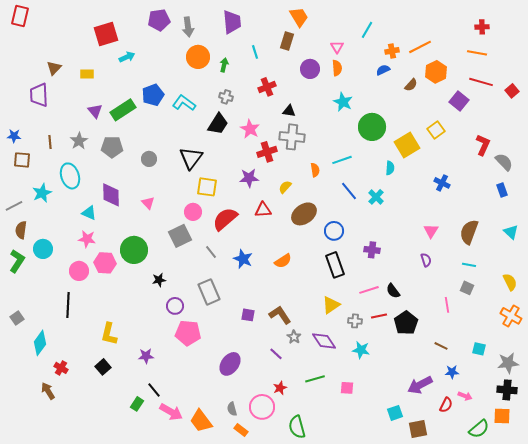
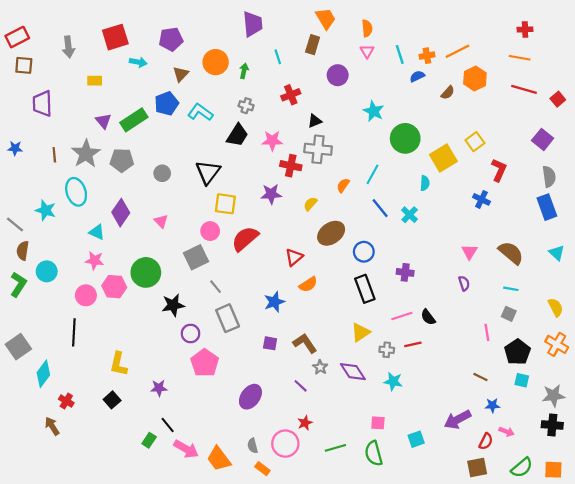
red rectangle: (20, 16) -> (17, 37), moved, turned 50
purple pentagon: (159, 20) -> (171, 39), moved
gray arrow: (188, 27) -> (68, 47), moved
cyan line: (367, 30) -> (400, 54), moved, turned -48
cyan arrow: (127, 57) -> (138, 62), turned 35
brown triangle: (54, 68) -> (181, 74), moved
orange semicircle: (337, 68) -> (367, 28), moved
purple square: (459, 101) -> (543, 139), moved
black triangle: (289, 111) -> (315, 121), turned -32
pink star: (250, 129) -> (272, 141), turned -30
gray star: (79, 141) -> (86, 154), size x1.5
red L-shape: (483, 145) -> (499, 170), moved
red cross: (267, 152) -> (291, 166), turned 30
brown square: (22, 160) -> (24, 65), moved
cyan line: (342, 160) -> (373, 174), turned -42
gray semicircle: (504, 162) -> (549, 177), turned 36
orange semicircle: (315, 170) -> (343, 185), turned -136
blue rectangle: (502, 190) -> (547, 207), size x1.6
cyan star: (42, 193) -> (46, 210), turned -30
purple diamond: (111, 195) -> (121, 213), turned 35
gray line: (14, 206) -> (15, 224), turned 66
red triangle: (263, 210) -> (294, 257), moved, turned -36
brown semicircle: (469, 232) -> (511, 253), turned 110
gray line: (211, 252) -> (216, 287), moved
blue star: (243, 259) -> (274, 302), moved, turned 30
black star: (159, 280) -> (173, 305), size x1.5
gray square: (17, 318) -> (18, 347), size x1.6
black pentagon: (406, 323) -> (517, 352), moved
pink pentagon: (188, 333) -> (205, 363), turned 30
green line: (315, 379) -> (335, 448), moved
cyan square: (395, 413) -> (416, 439), moved
orange square: (502, 416) -> (553, 470), moved
green semicircle: (297, 427) -> (374, 453), moved
brown square: (418, 429) -> (477, 468), moved

